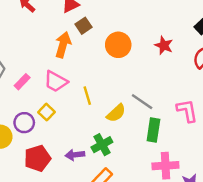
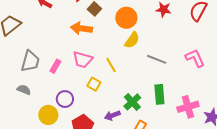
orange arrow: (63, 45) -> (81, 28), turned -85
yellow square: (47, 112) -> (94, 84), moved
yellow semicircle: (116, 113) -> (132, 40), moved
green rectangle: (153, 130) -> (159, 94), moved

